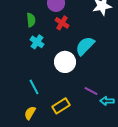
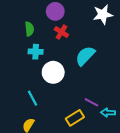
cyan cross: (37, 42) -> (36, 52), turned -32
white circle: (65, 62) -> (53, 72), moved
yellow rectangle: (61, 106) -> (75, 118), moved

